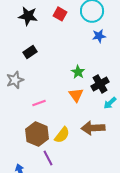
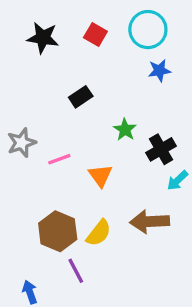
black rectangle: (30, 52) -> (81, 97), moved
orange triangle: (76, 95) -> (100, 176), moved
pink line: (39, 103) -> (59, 159), moved

